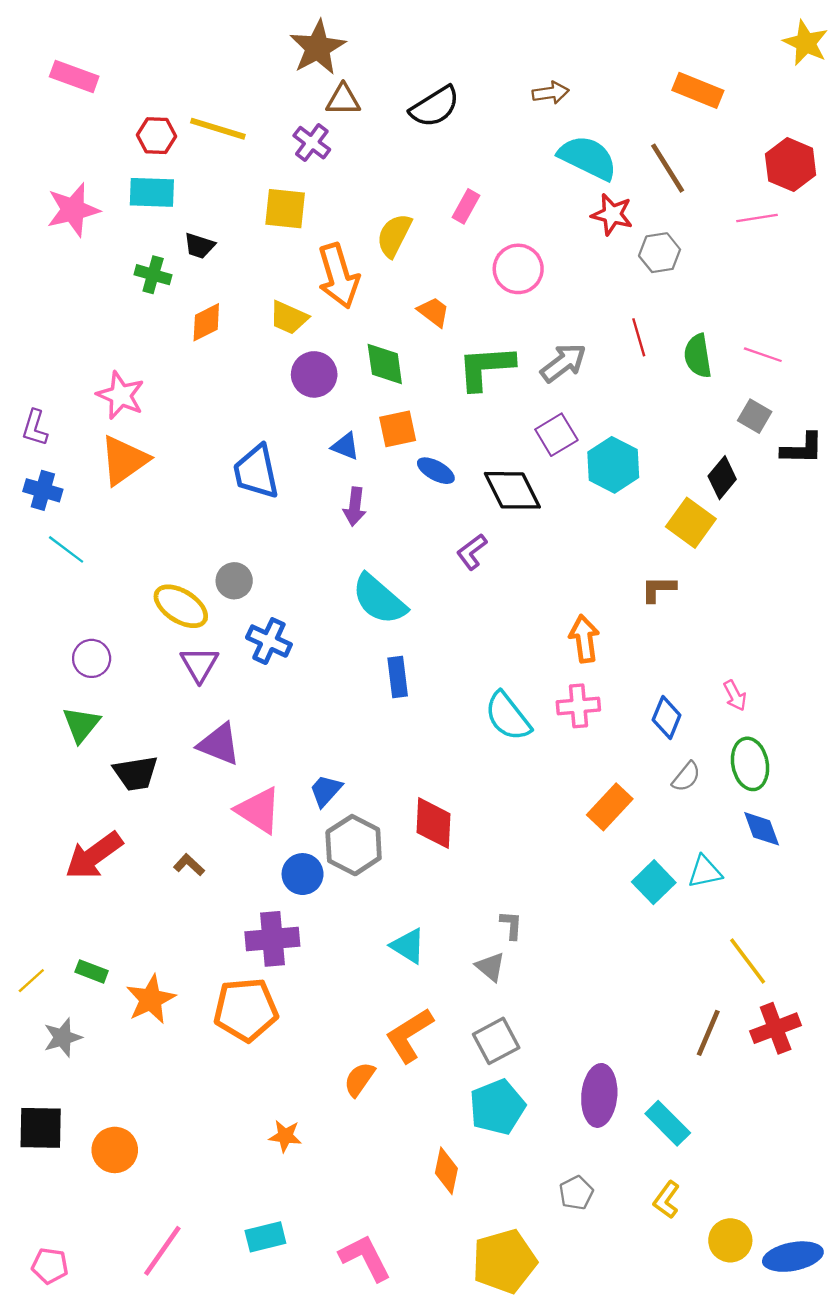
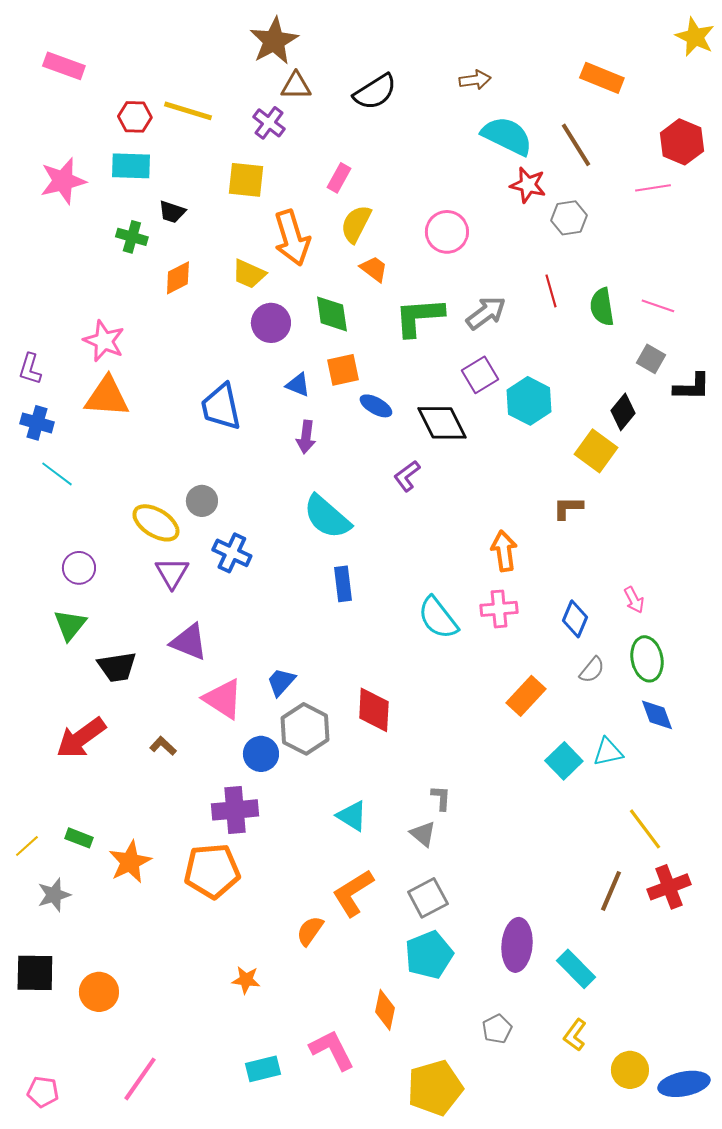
pink rectangle: (466, 206) -> (339, 178), moved
yellow semicircle: (394, 235) -> (356, 224), moved
orange triangle: (124, 460) -> (107, 397), turned 39
cyan rectangle: (265, 1237) -> (263, 1069), moved
pink L-shape: (365, 1258) -> (332, 1050), moved

